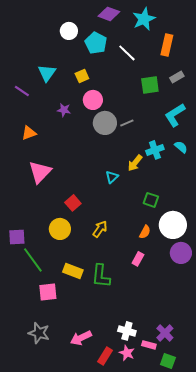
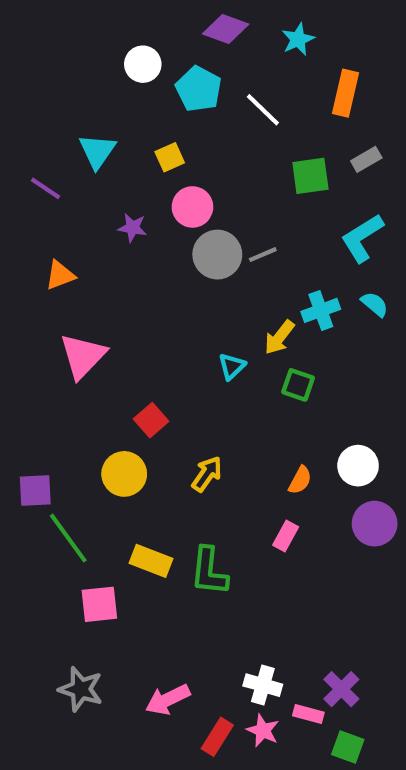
cyan star: (144, 19) -> (298, 39), size x0.7
green square: (151, 200) -> (298, 385), moved
white circle: (173, 225) -> (358, 466), size x0.7

